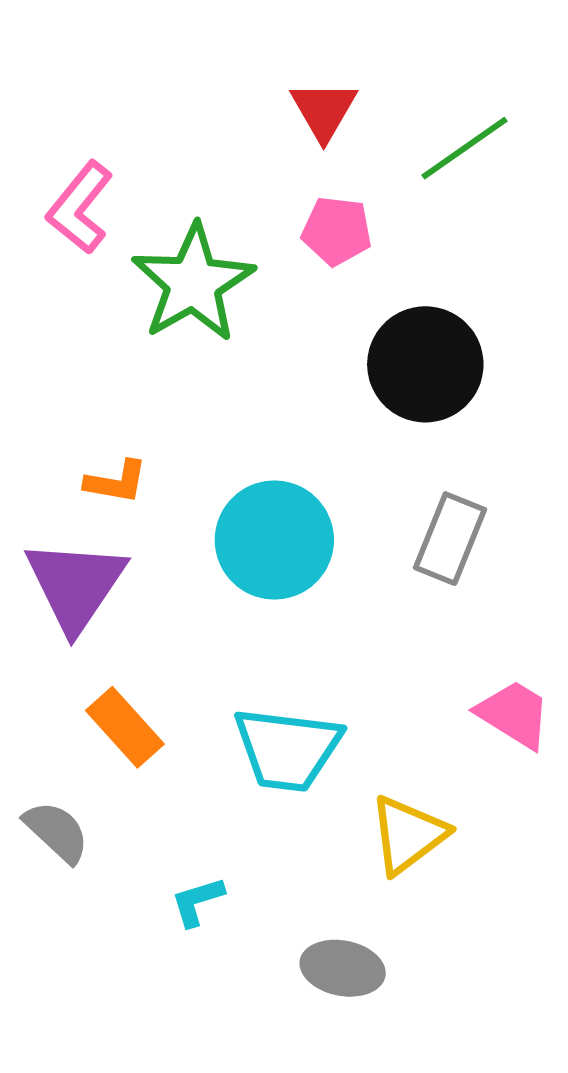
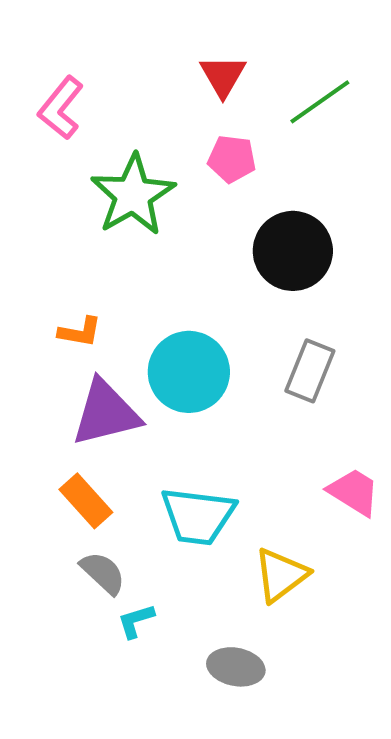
pink L-shape: (80, 208) -> (61, 108), moved
purple triangle: (75, 585) -> (106, 413), moved, turned 42
gray semicircle: (57, 832) -> (103, 573), moved

